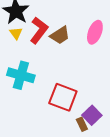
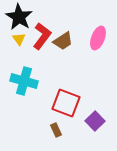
brown rectangle: (82, 124) -> (56, 130), moved

